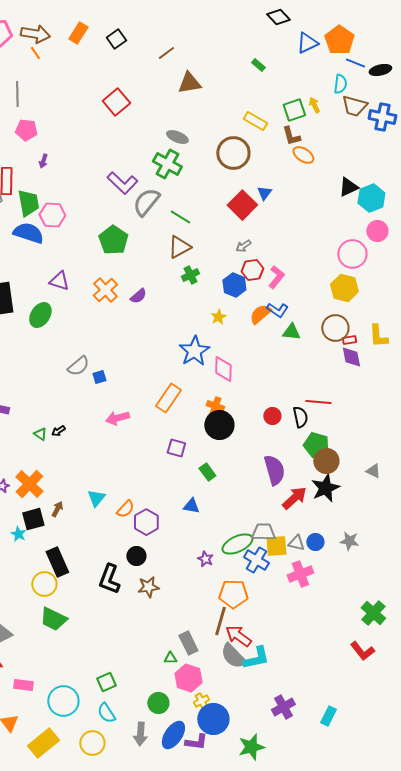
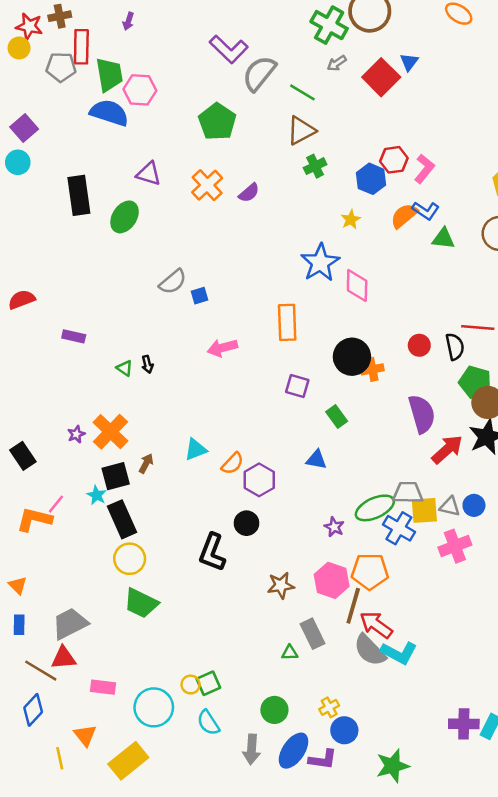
green cross: (167, 164) -> (329, 25), moved
gray arrow: (243, 246) -> (337, 63), moved
orange rectangle: (168, 398) -> (287, 322), turned -36
orange cross: (215, 406) -> (372, 369), moved, turned -30
black arrow: (58, 431) -> (147, 364), turned -72
cyan triangle: (96, 498) -> (196, 449), turned 30
black rectangle: (57, 562) -> (122, 519), moved
brown star: (148, 587) -> (281, 585), moved
cyan L-shape: (256, 658) -> (399, 653), turned 40
pink hexagon: (188, 678) -> (332, 580), moved
purple cross: (283, 707) -> (464, 724), moved, turned 30
blue circle: (213, 719) -> (344, 730), size x0.7
yellow circle: (92, 743) -> (191, 685), moved, size x0.6

